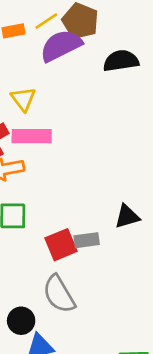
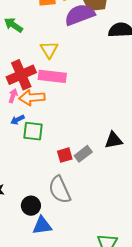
gray rectangle: (87, 240) -> (83, 154), turned -36
red square: (61, 245) -> (65, 155), size x0.7

